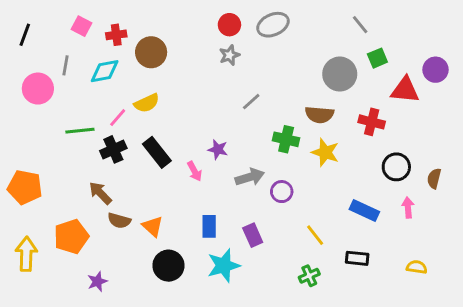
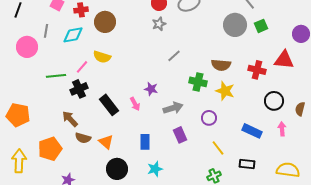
gray circle: (340, 74) -> (235, 25), moved
red triangle: (405, 90) -> (284, 60), moved
yellow semicircle: (147, 103) -> (102, 57), turned 42
black rectangle: (157, 152) -> (109, 105), moved
purple circle: (282, 192) -> (209, 118), moved
purple rectangle: (253, 235) -> (180, 135), moved
cyan star: (224, 266) -> (155, 169), size x0.7
yellow semicircle: (417, 267) -> (288, 170), size x1.6

